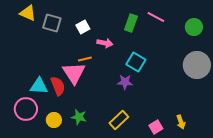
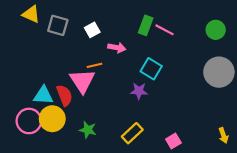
pink line: (156, 17) -> (165, 30), moved
yellow circle: (54, 120) -> (52, 119), moved, size x1.5
yellow arrow: (181, 122) -> (223, 135), moved

